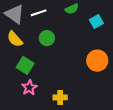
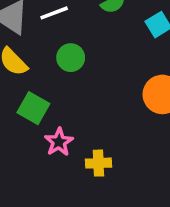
pink star: (29, 88) -> (59, 142), moved

